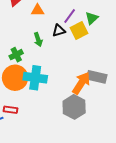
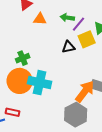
orange triangle: (38, 10) -> (40, 19), moved
black triangle: (59, 31) -> (68, 47), moved
green arrow: (38, 40) -> (67, 18), moved, turned 112

